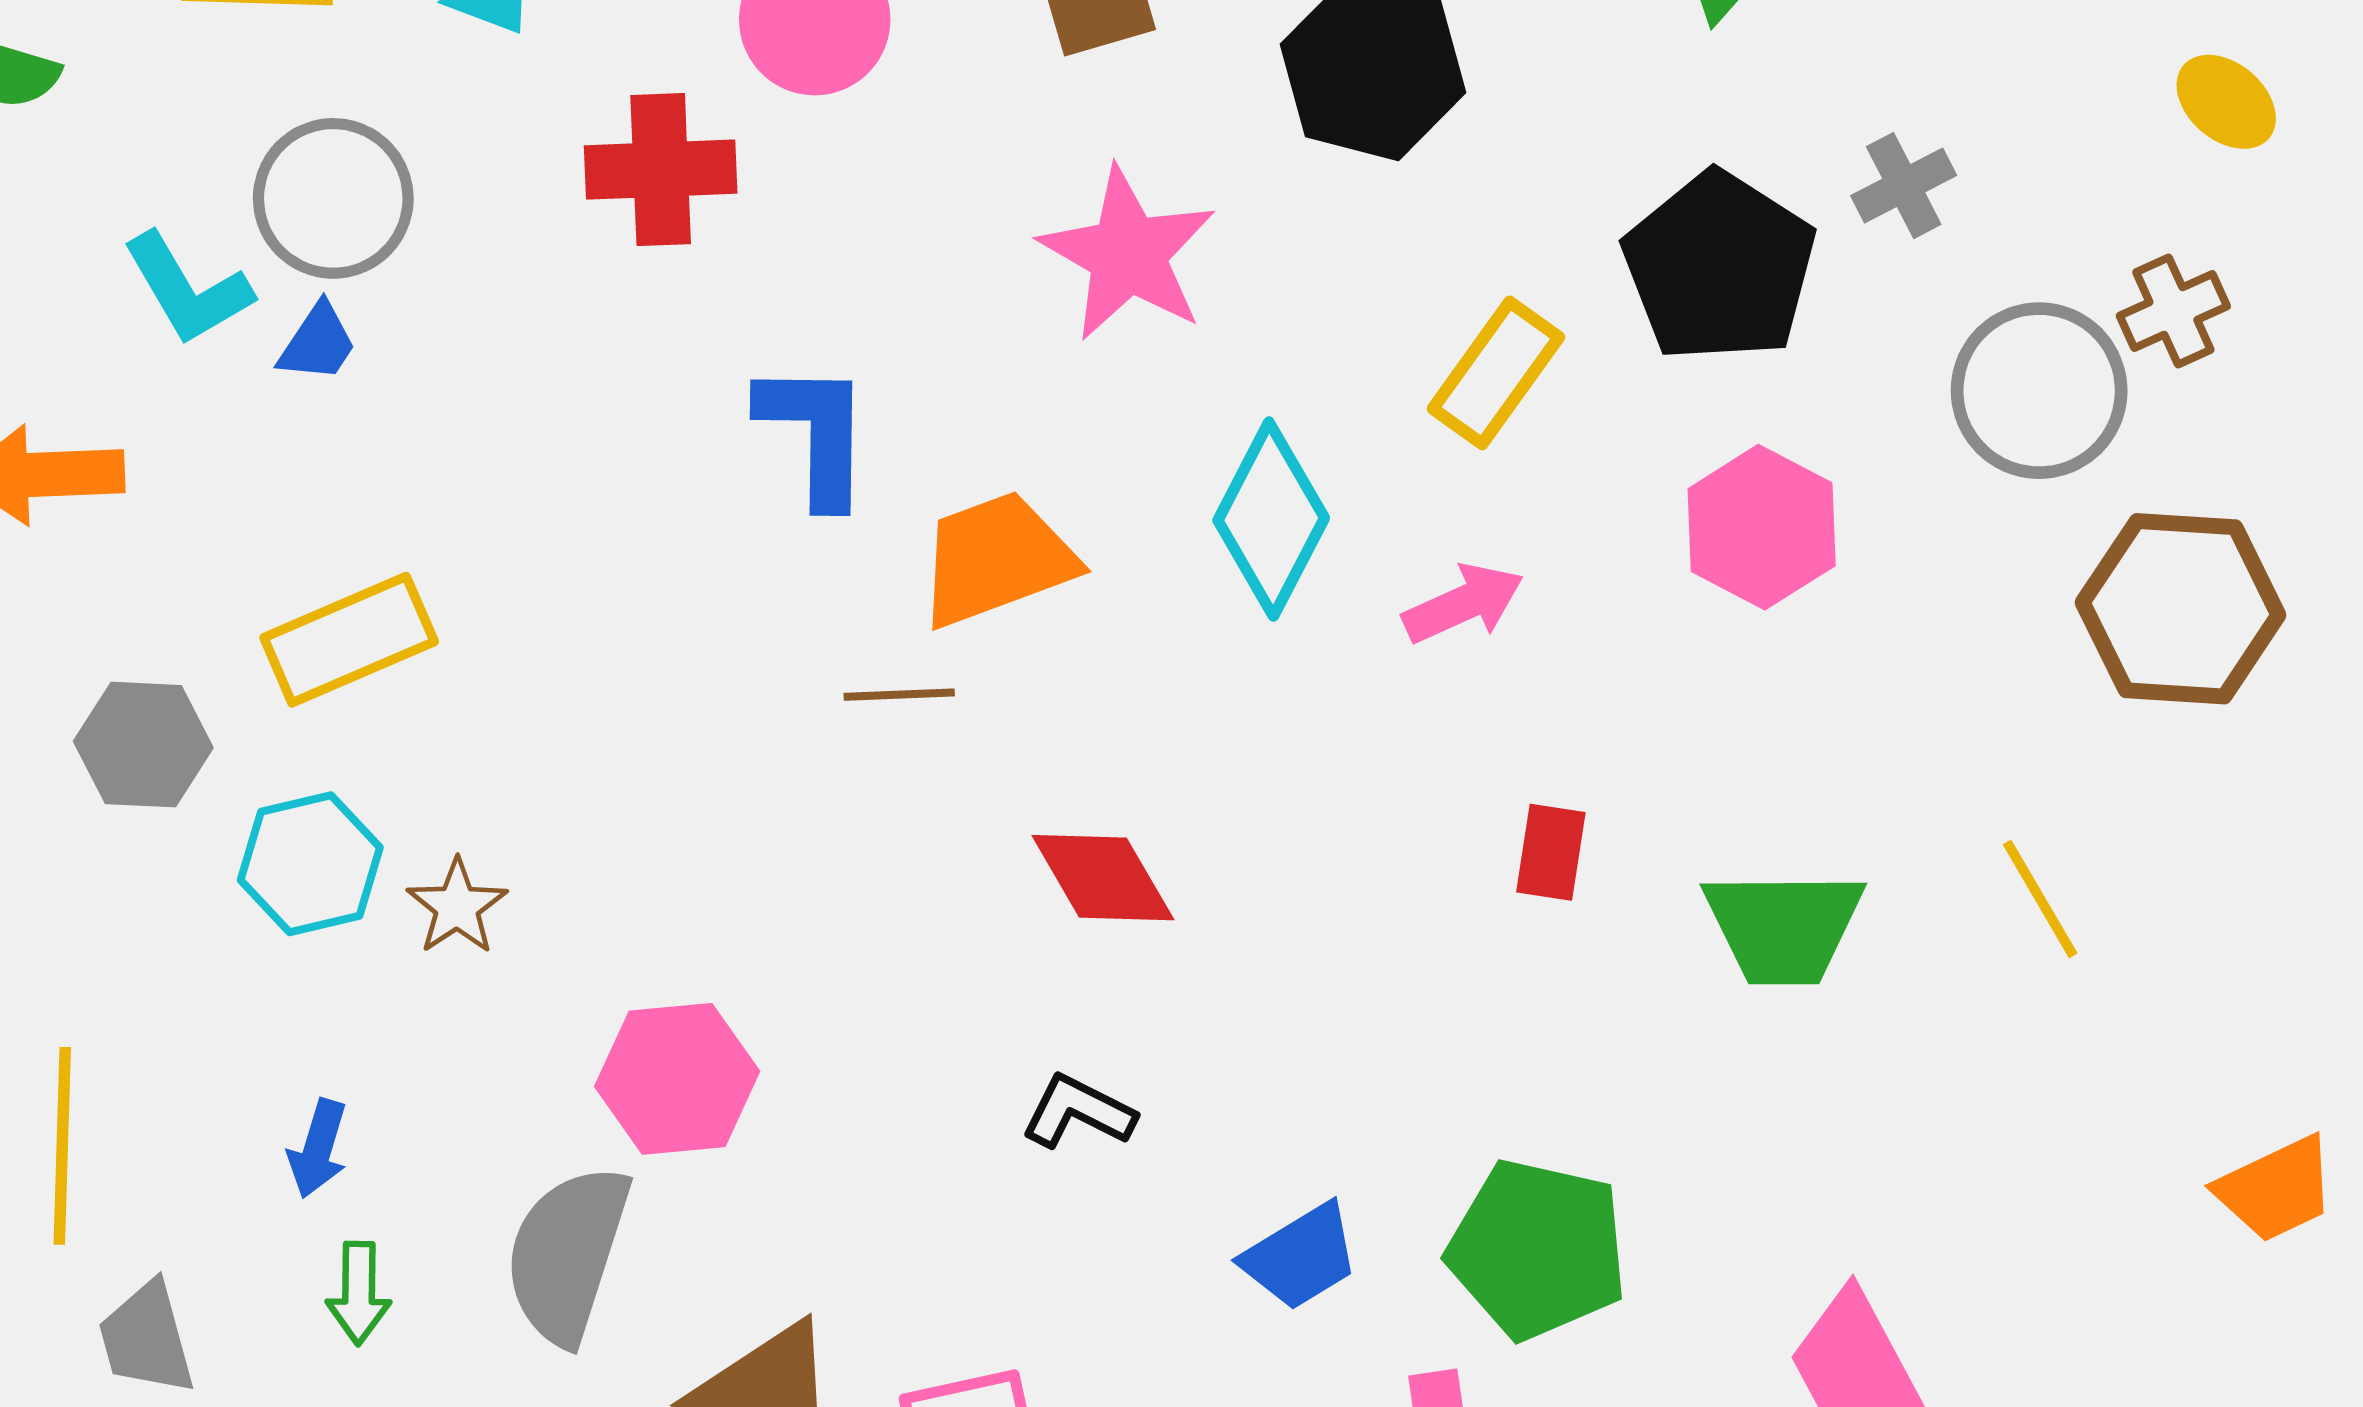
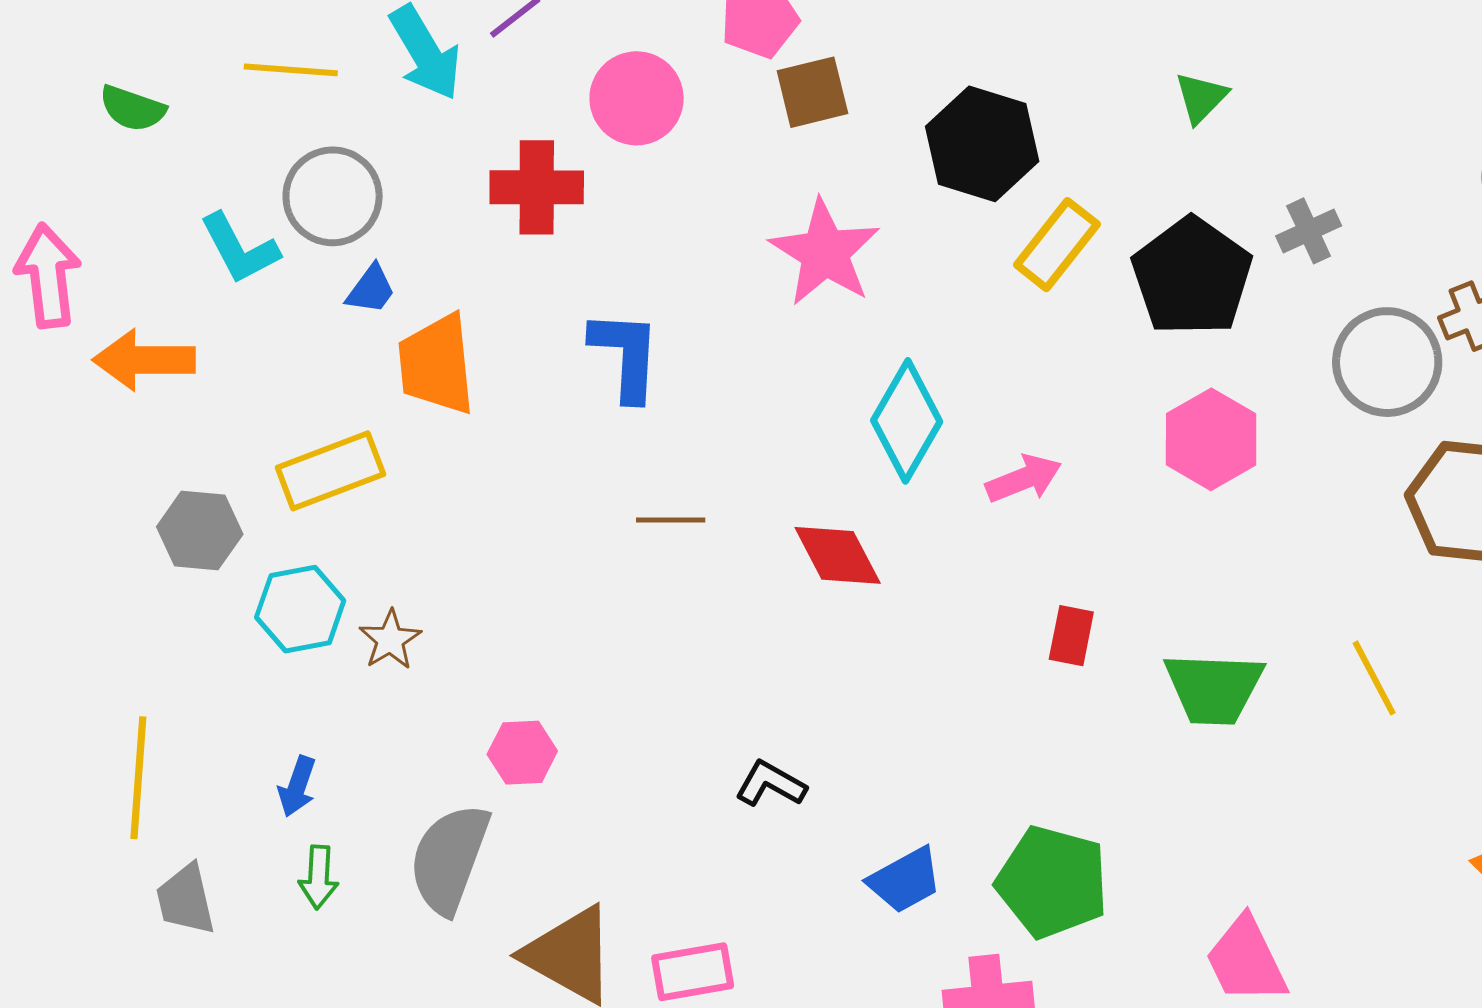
blue trapezoid: (318, 343) -> (371, 289), moved
yellow rectangle: (1496, 373) -> (1057, 245), moved
orange trapezoid: (997, 559) -> (436, 364), moved, turned -78
red diamond: (1103, 878) -> (838, 555), moved
pink hexagon: (677, 1079) -> (522, 753), size x0.7

